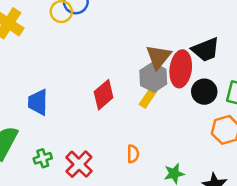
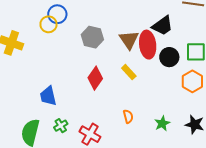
gray hexagon: (153, 77) -> (92, 37), moved
yellow rectangle: (148, 98) -> (129, 72), turned -63
green cross: (43, 158) -> (61, 126), moved

